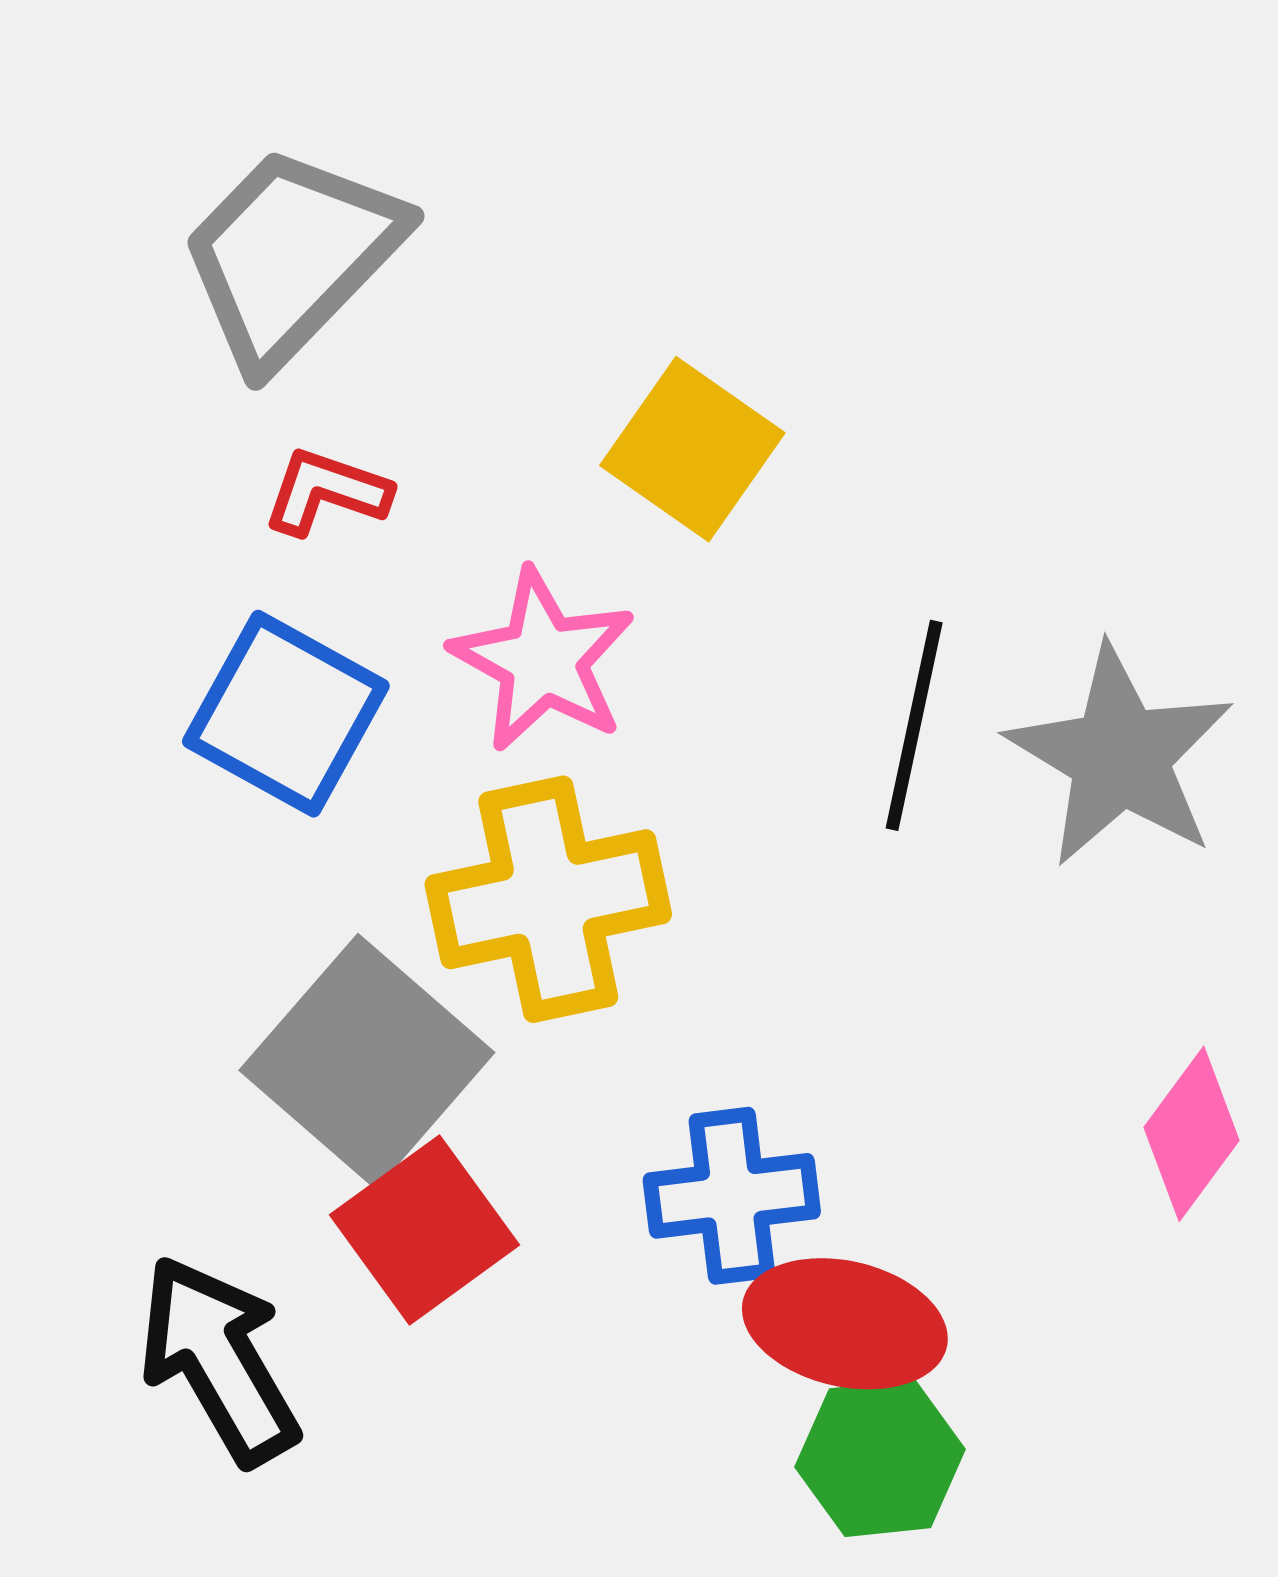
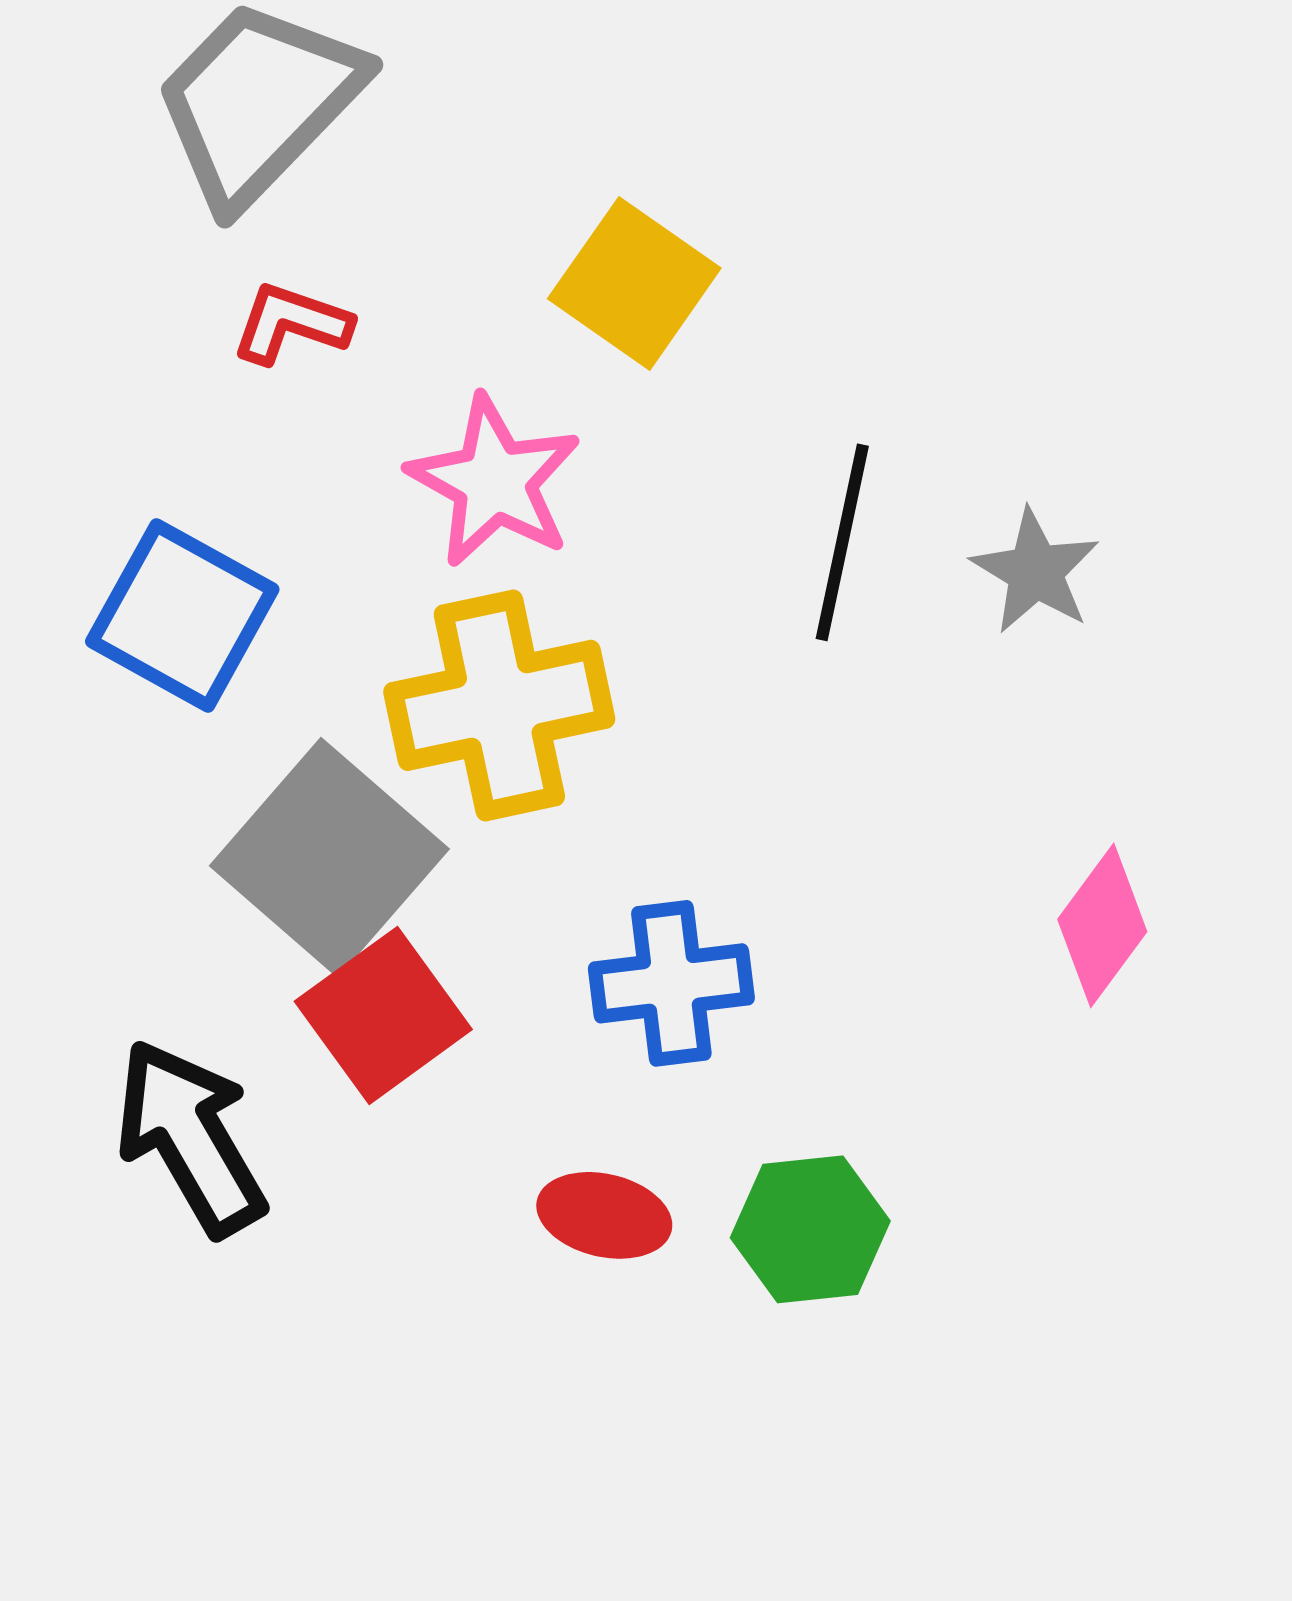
blue square: (286, 714) -> (182, 615), moved
gray star: (1120, 756) -> (1035, 571), size x0.6
red ellipse: (845, 1324) -> (604, 1215), moved, size x0.7

